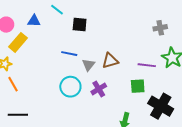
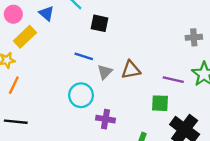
blue triangle: (34, 21) -> (46, 13), turned 32
orange line: (13, 84) -> (14, 85), turned 49
purple cross: (99, 89) -> (106, 119), moved, turned 35

